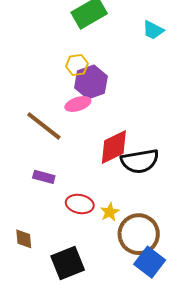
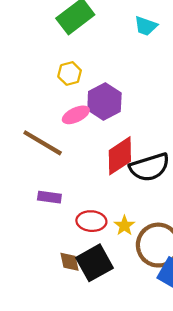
purple hexagon: (91, 82) -> (104, 101), moved
brown diamond: (24, 239) -> (70, 262), moved
black square: (68, 263) -> (95, 263), moved

